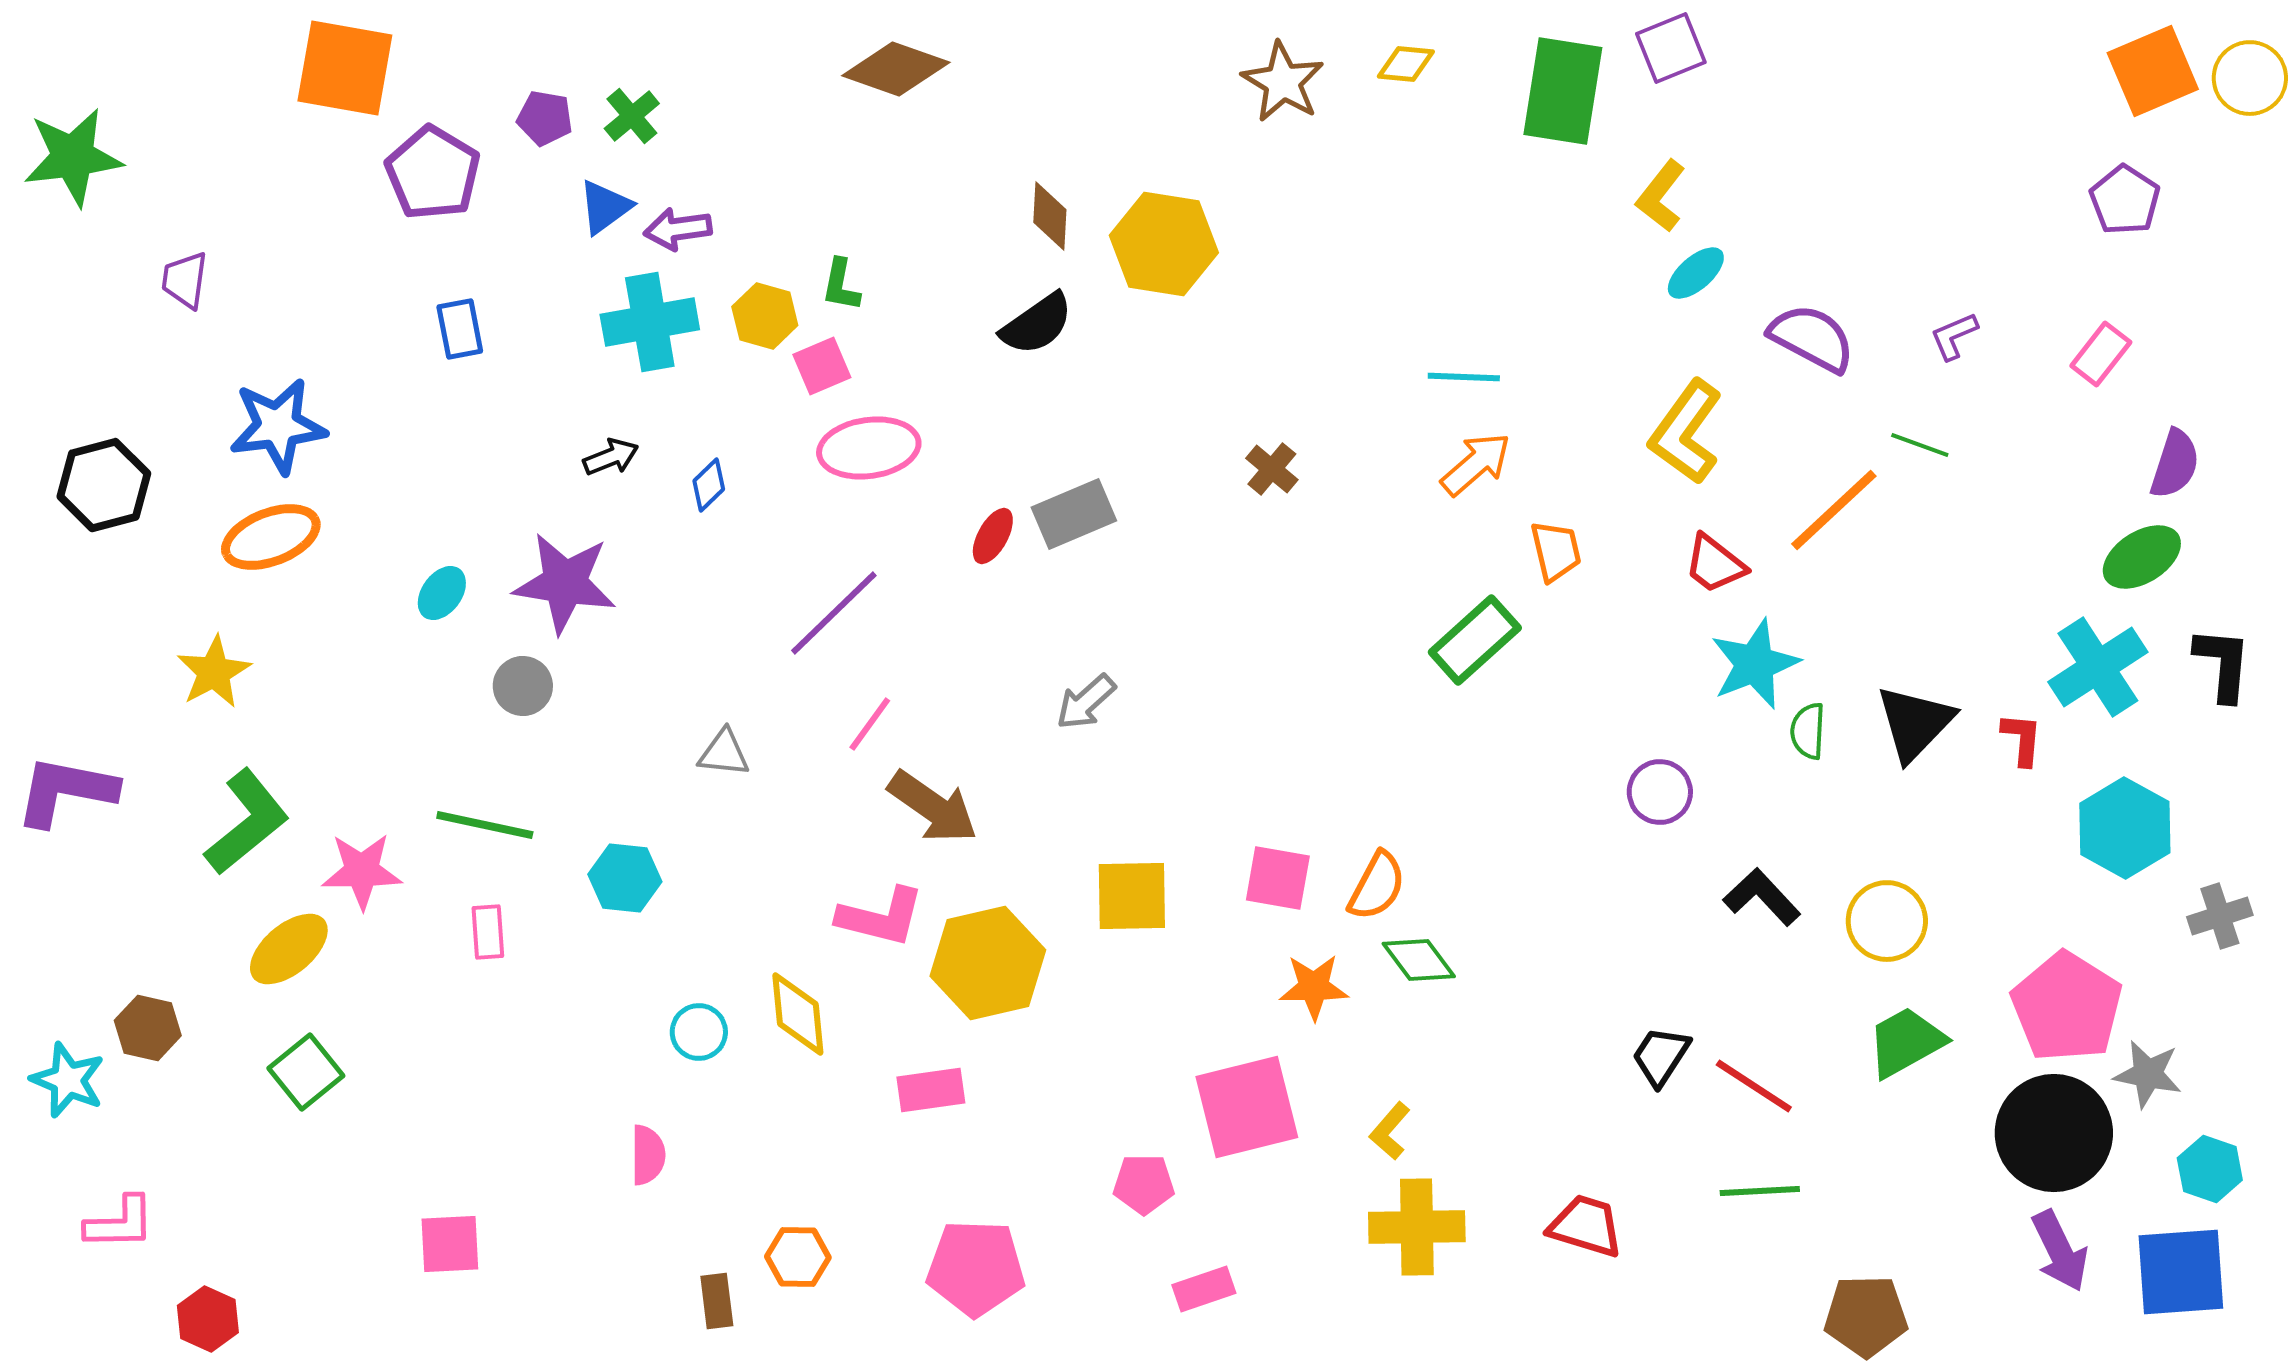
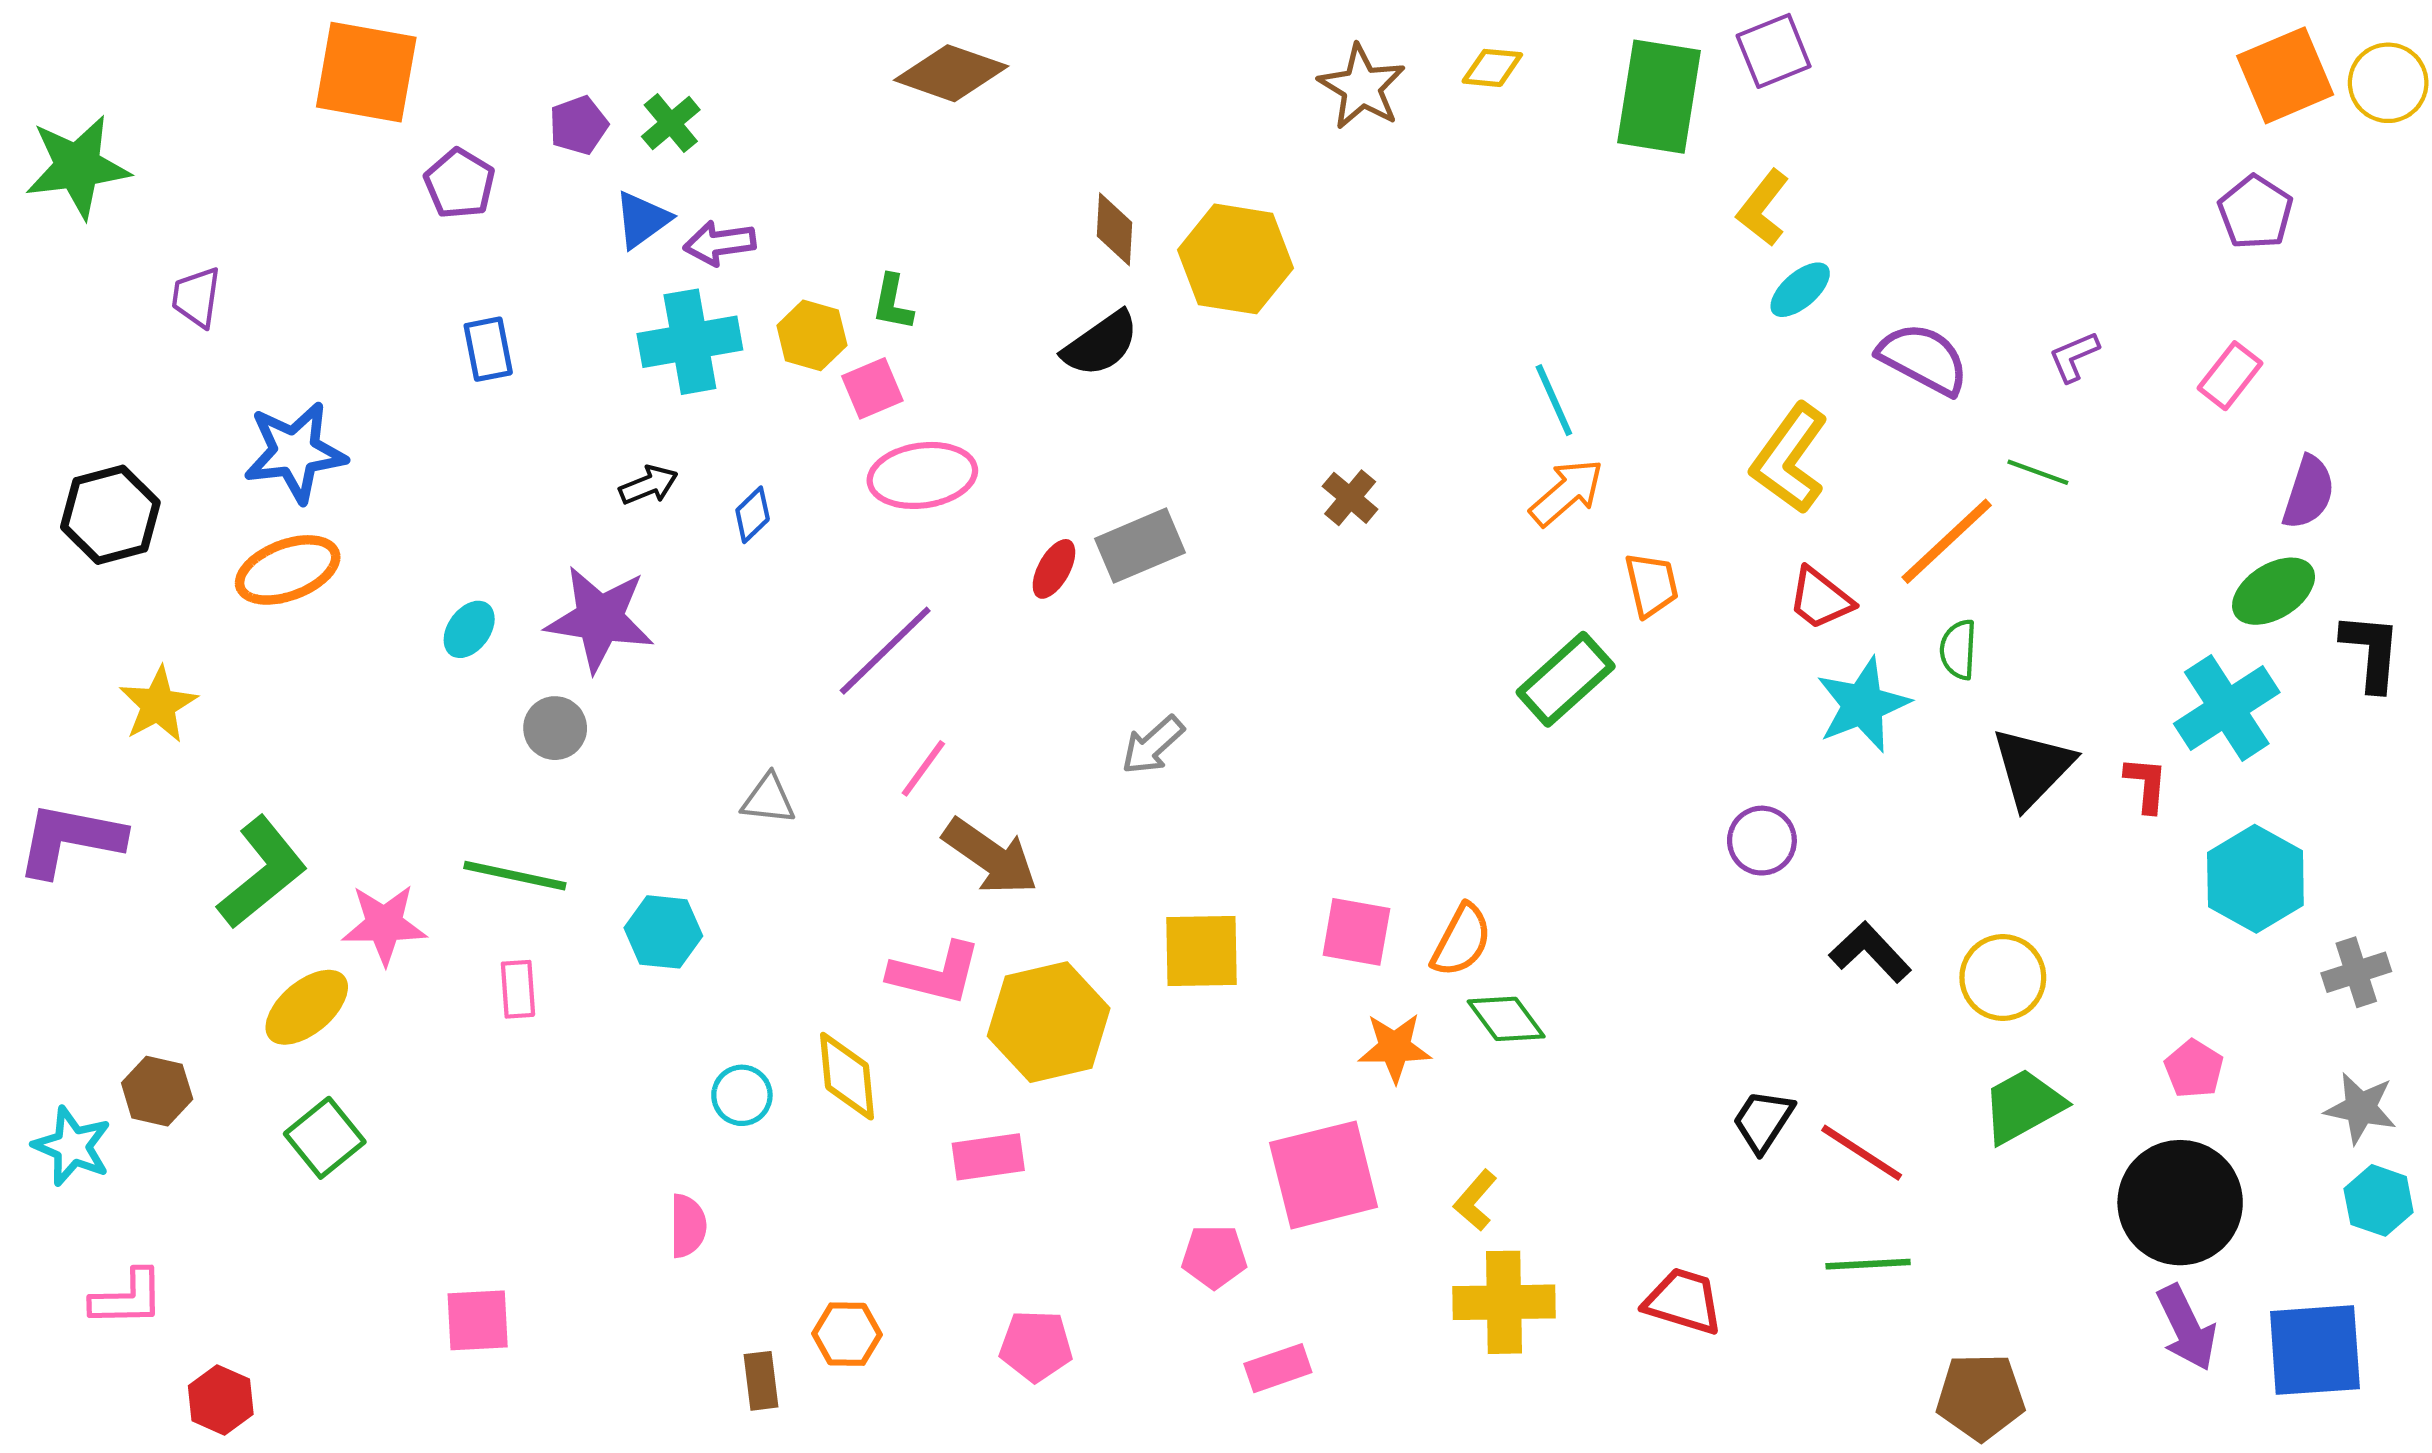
purple pentagon: (545, 118) -> (578, 125), turned -30
purple pentagon: (433, 173) -> (460, 184), size x0.7
cyan line: (1464, 377) -> (1554, 400), turned 64
black L-shape: (2223, 664) -> (2371, 652), moved
yellow star: (214, 672) -> (158, 705), moved
green semicircle: (1808, 731) -> (1958, 650), moved
pink pentagon: (2067, 1007) -> (2194, 1069), size x0.5
gray star: (2148, 1074) -> (2361, 1108), moved
cyan hexagon: (2210, 1169) -> (2379, 1200), moved
pink pentagon: (976, 1268) -> (1036, 1346), size x0.7

